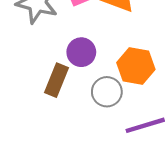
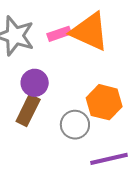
purple circle: (81, 52) -> (35, 83), moved

